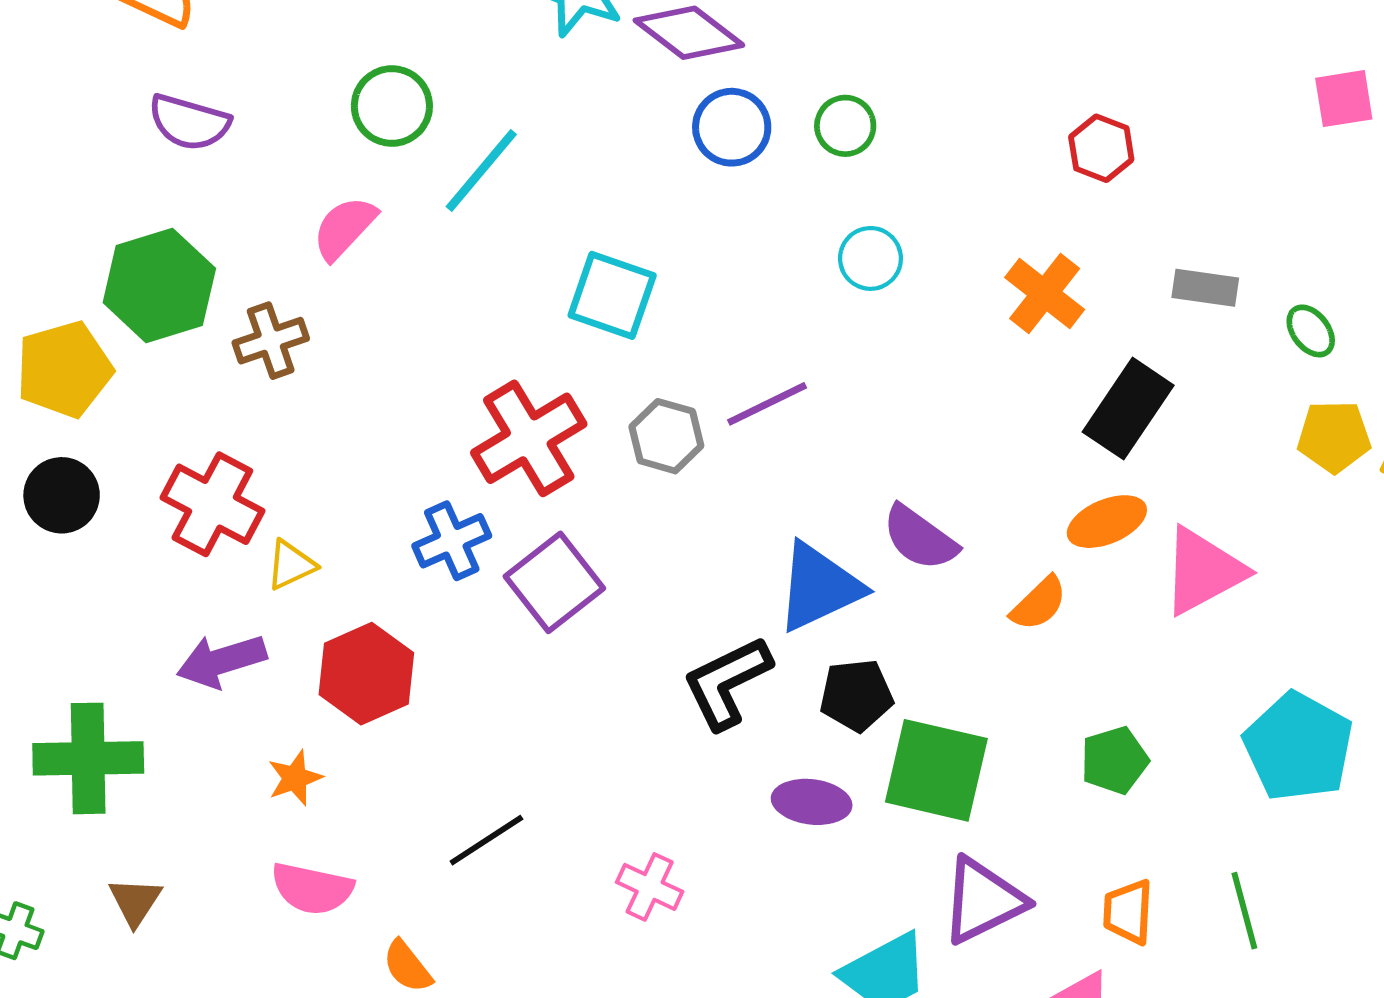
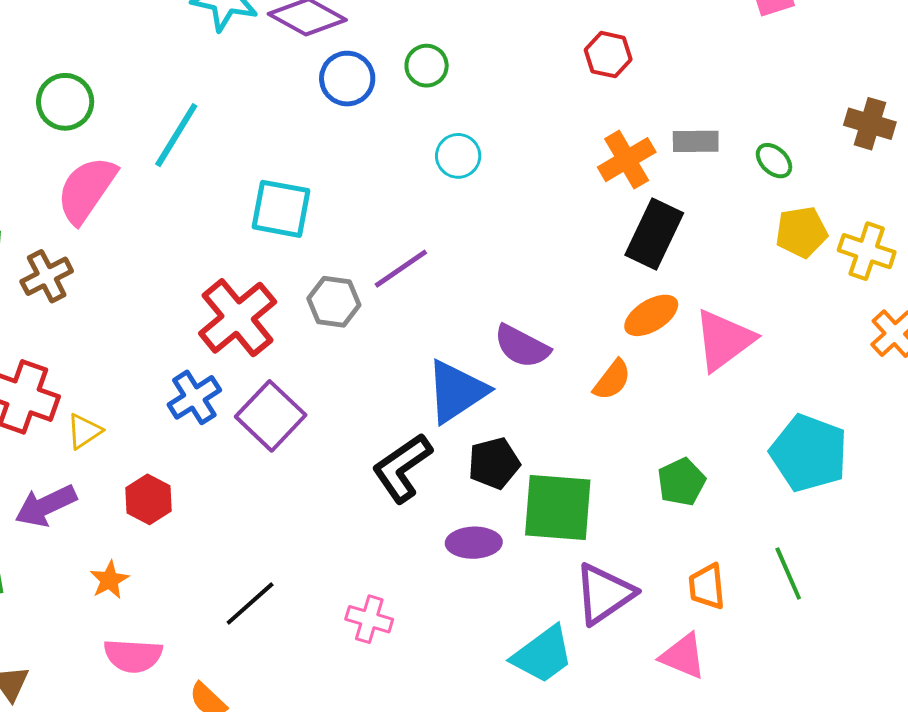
green circle: (392, 106) -> (65, 102), moved
pink semicircle: (344, 228) -> (86, 190), size x1.4
orange cross: (1045, 294) -> (627, 160), moved, turned 30
red hexagon: (366, 674) -> (149, 499), size x0.7

